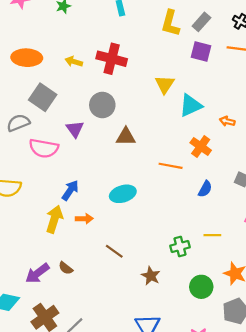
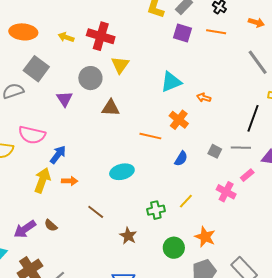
yellow triangle: (165, 84) -> (120, 65), moved
pink semicircle: (44, 148) -> (32, 135), moved
cyan ellipse: (123, 194) -> (122, 172), moved
yellow line: (212, 235) -> (186, 201), turned -49

